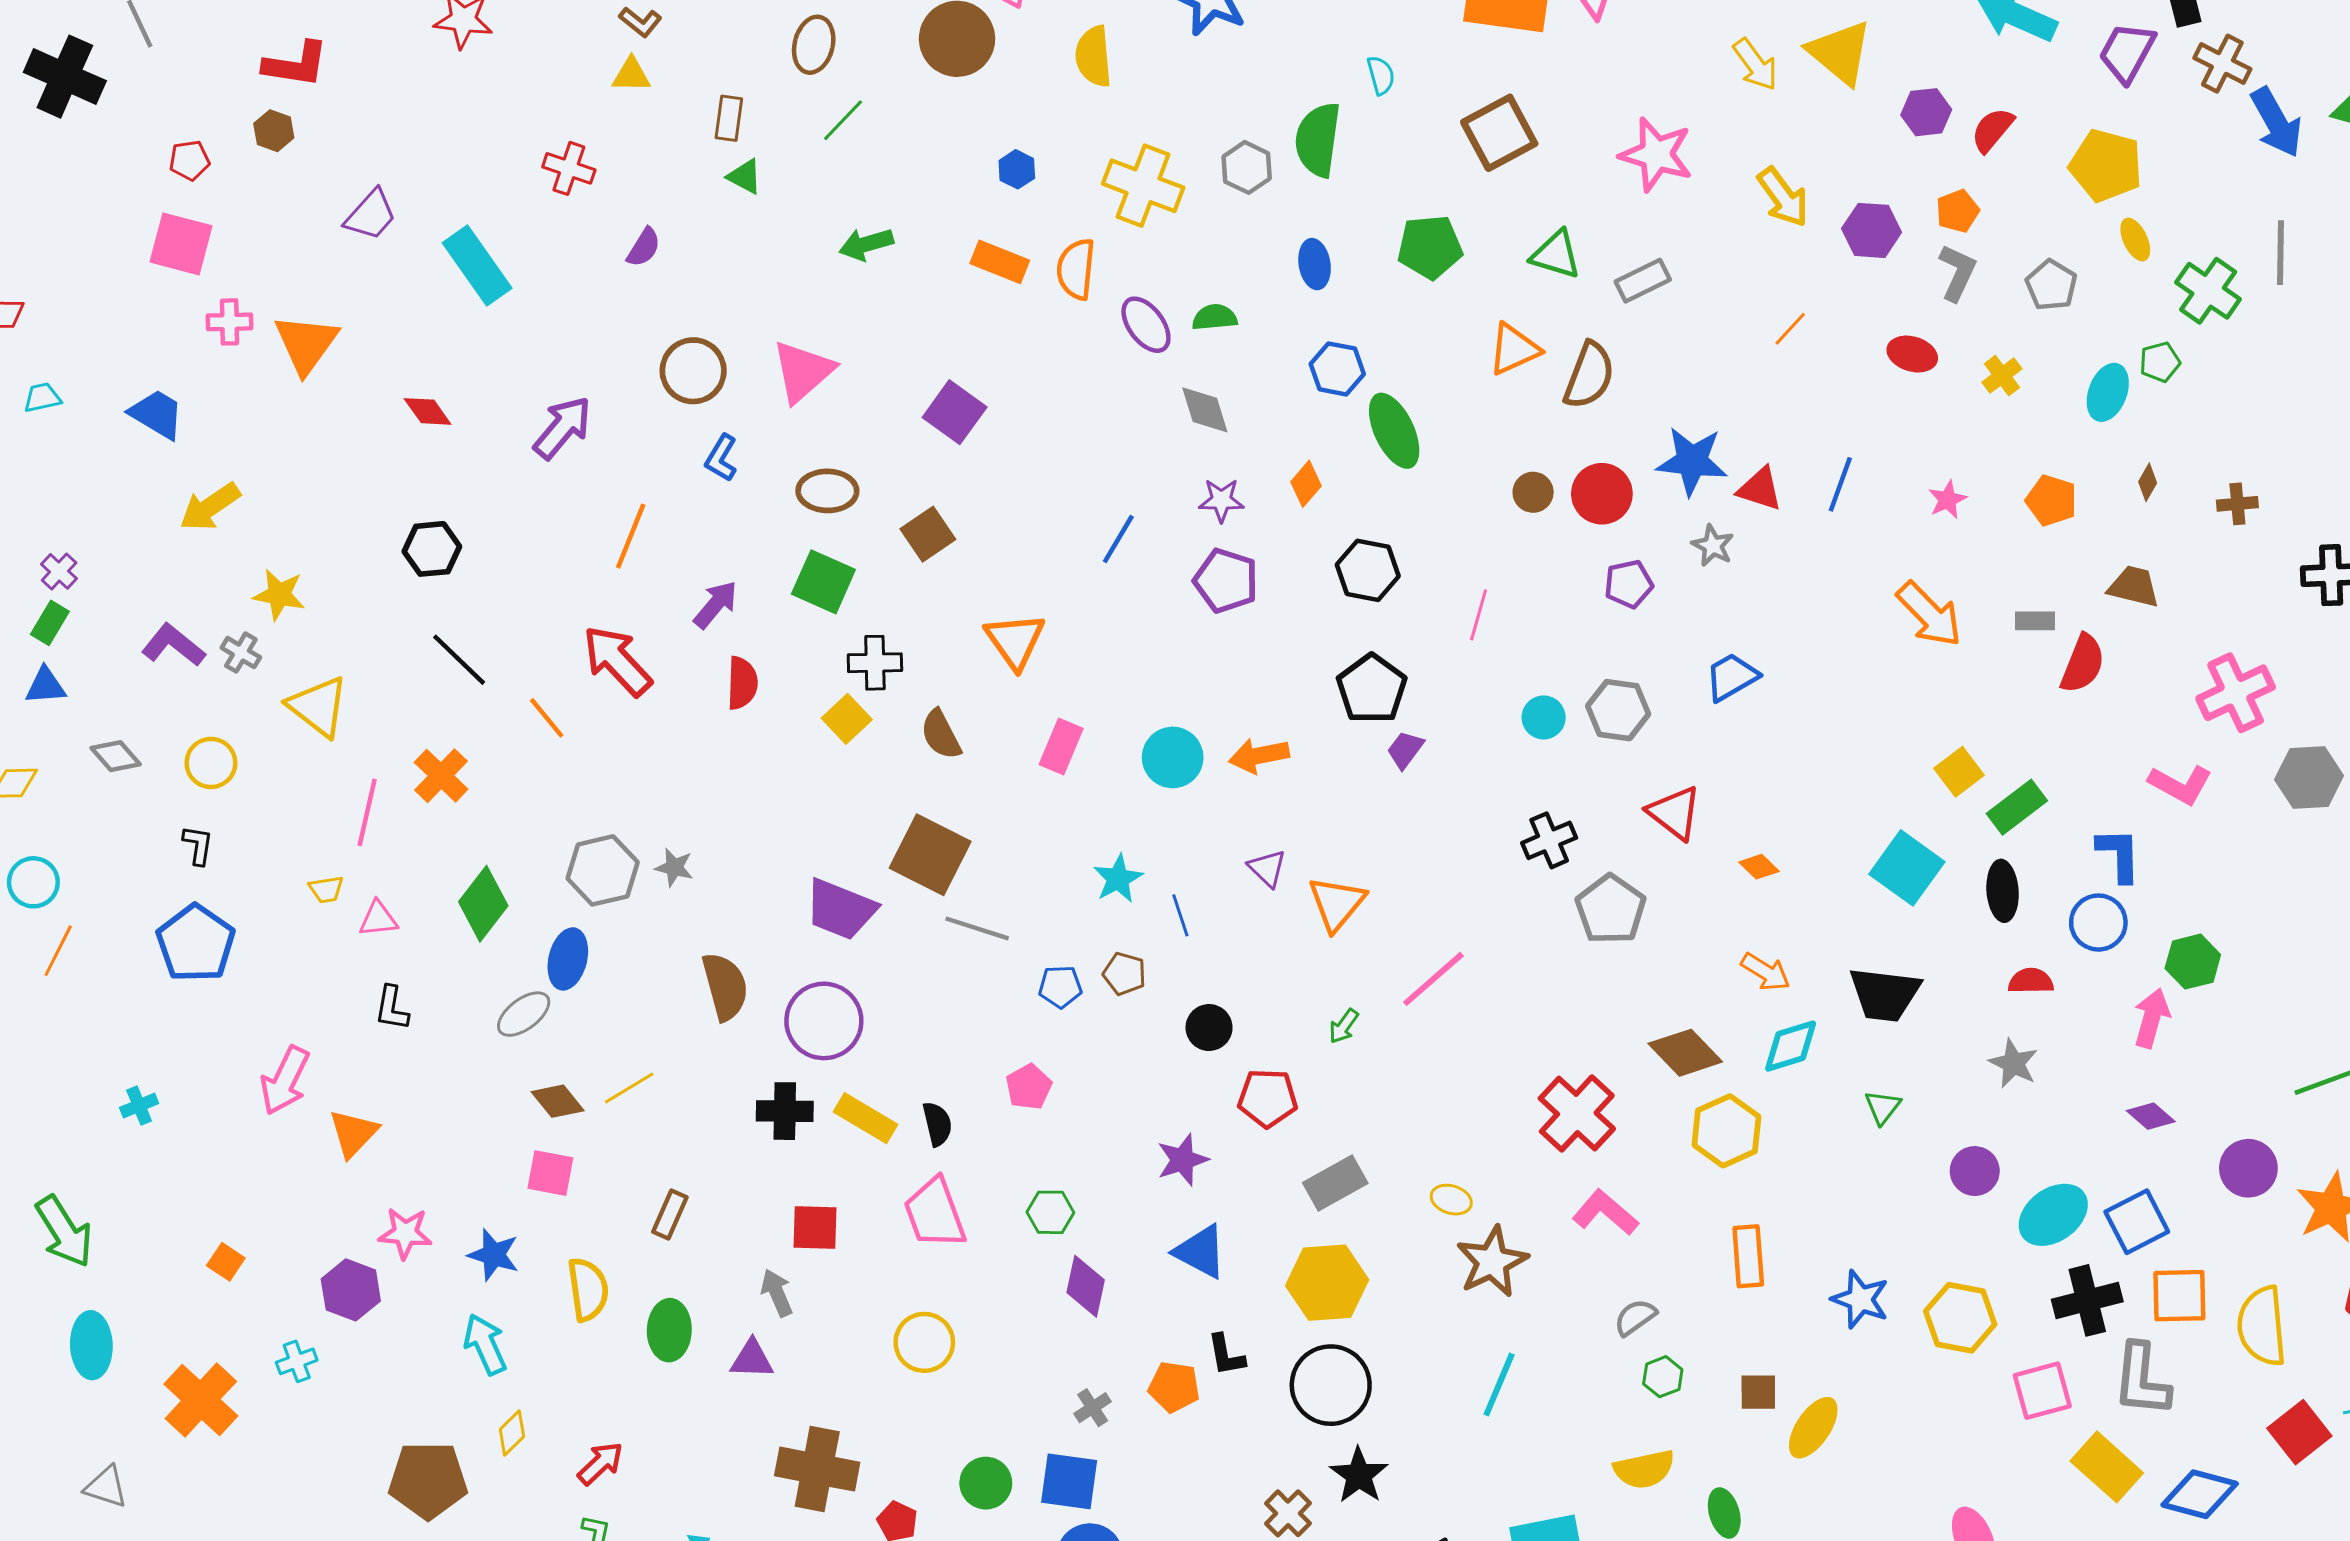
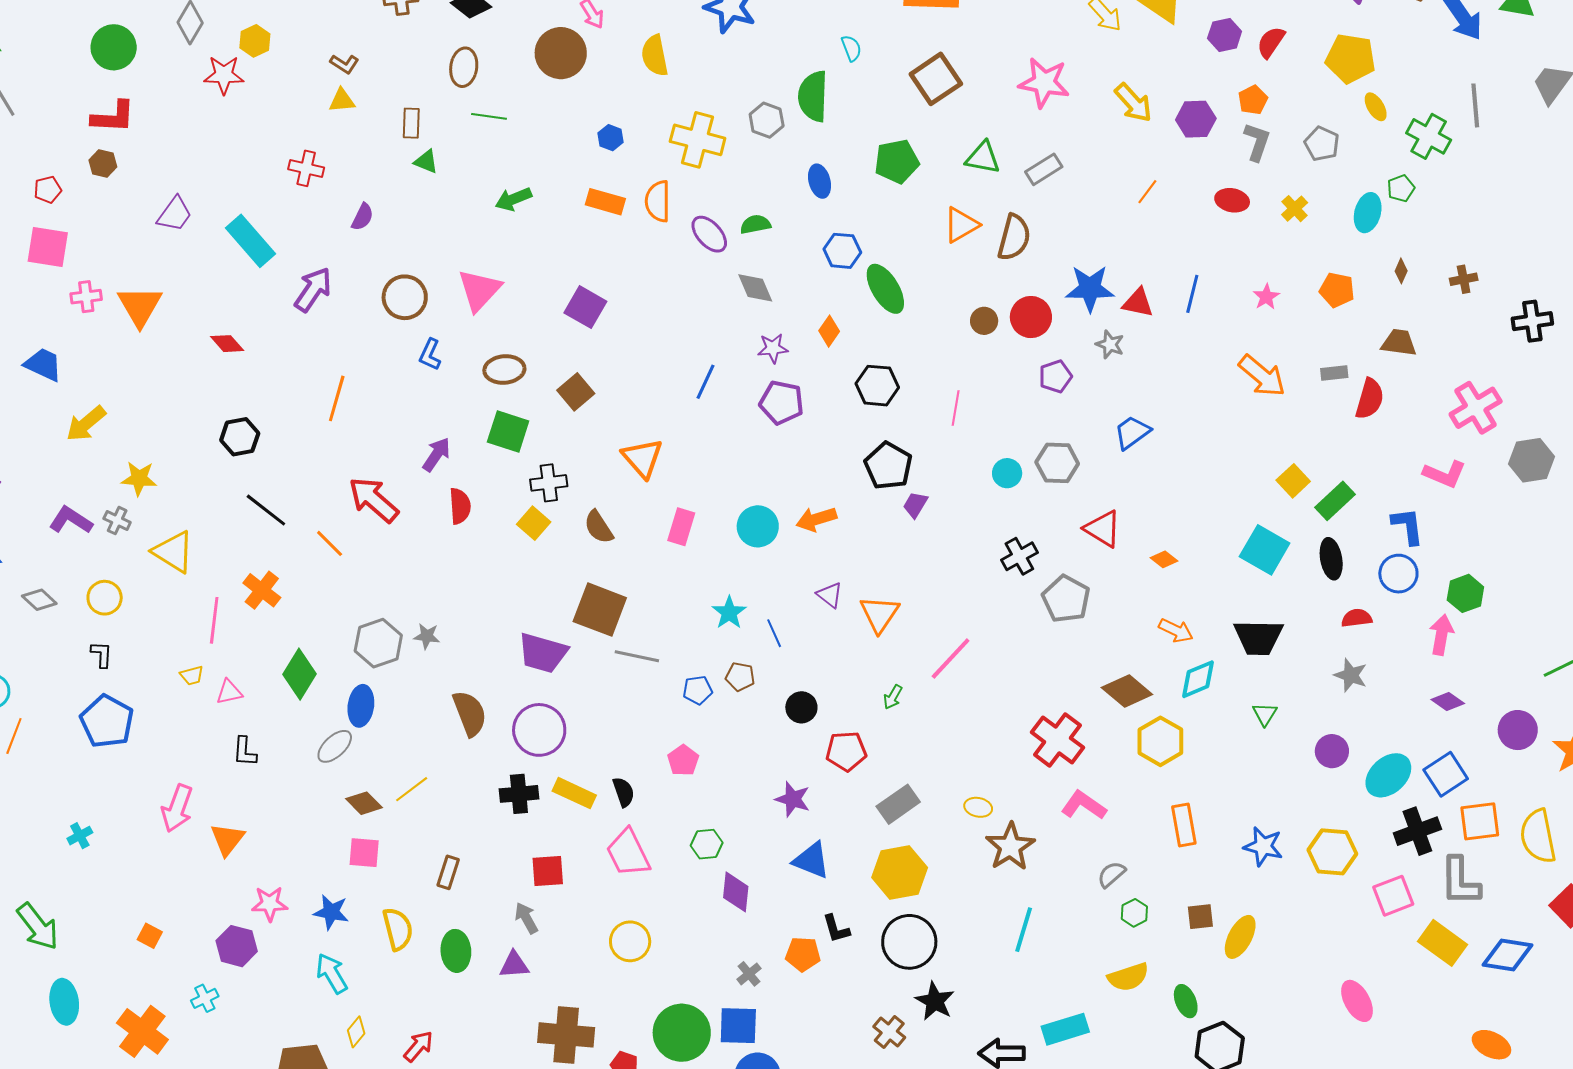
green line: (843, 120) -> (489, 116), turned 60
purple arrow: (563, 428) -> (313, 290), moved
orange line: (631, 536) -> (337, 398), moved
purple star: (1183, 1160) -> (793, 799), turned -30
green circle: (986, 1483) -> (682, 1033), size x1.6

